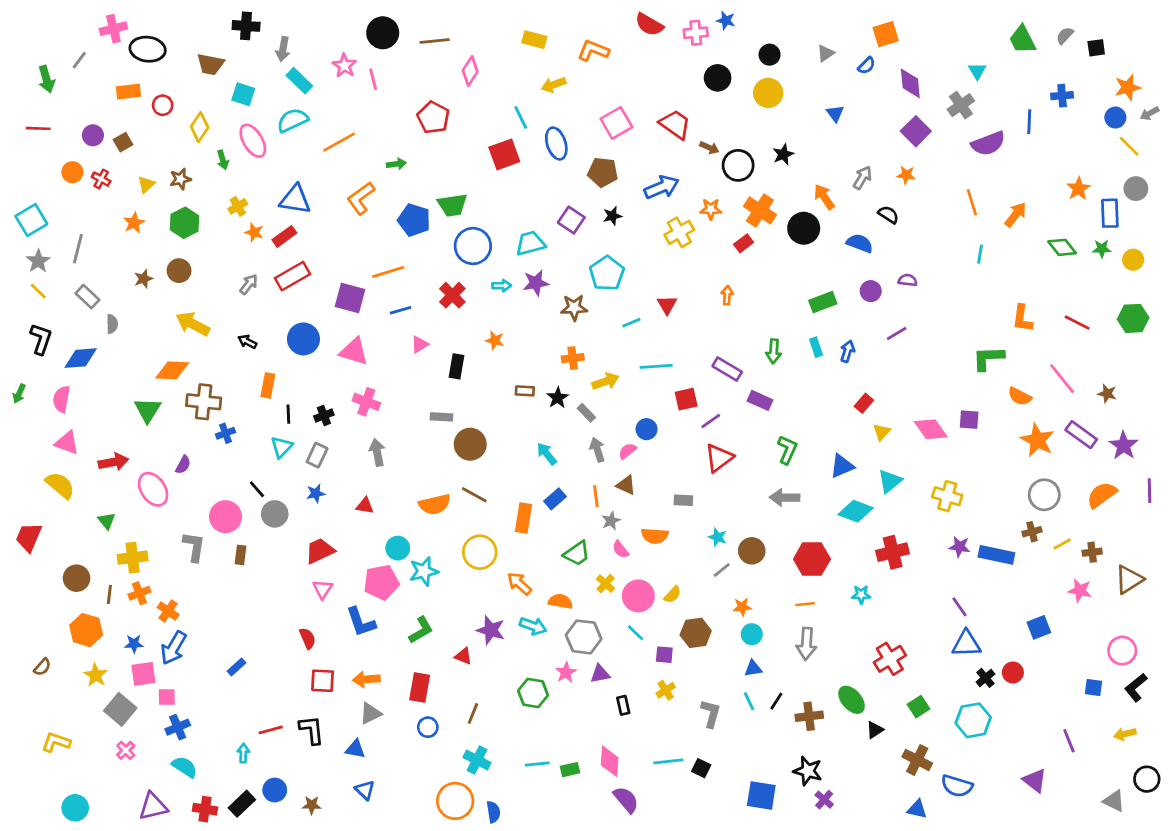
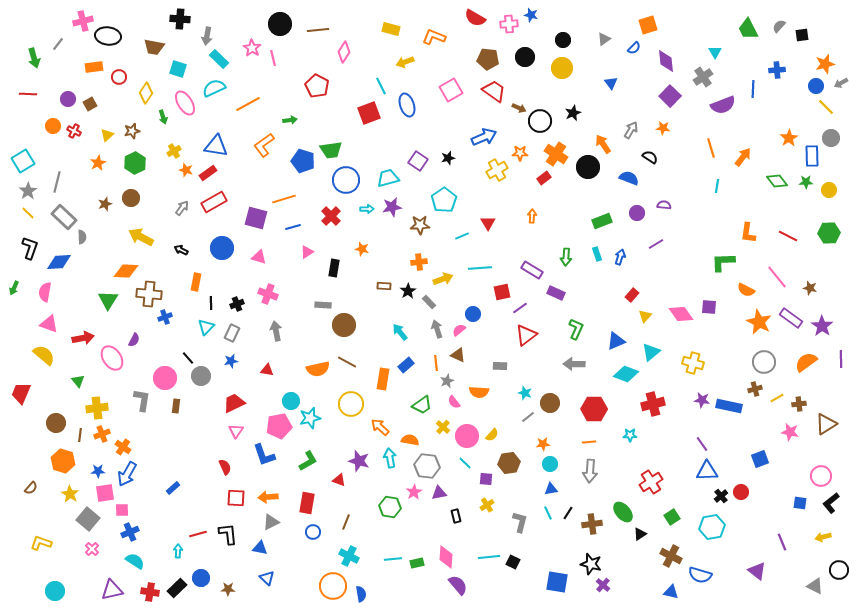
brown pentagon: (603, 172) -> (488, 59), moved
gray rectangle: (87, 297) -> (64, 217), size x1.4
pink triangle: (354, 351) -> (259, 257), size x0.7
cyan arrow: (533, 626) -> (390, 458), turned -120

